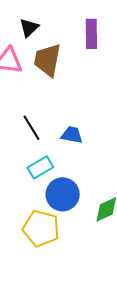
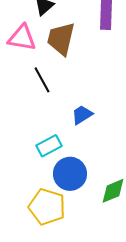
black line: (31, 128) -> (42, 80), moved
blue trapezoid: (72, 135) -> (82, 115), turned -45

